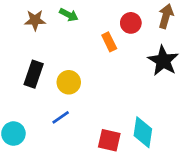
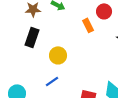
black rectangle: (34, 74) -> (32, 37), moved

